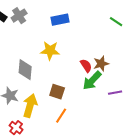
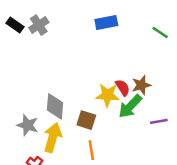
blue rectangle: (60, 20) -> (106, 23), moved
yellow star: (50, 51) -> (108, 95), moved
gray diamond: (25, 70) -> (55, 106), moved
orange line: (61, 116) -> (91, 150), turned -42

